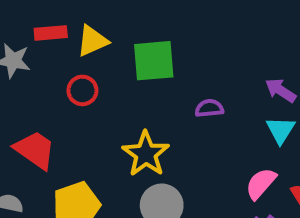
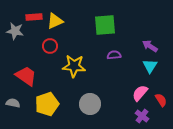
green square: (154, 61) -> (105, 25), moved
yellow star: (146, 154) -> (74, 66), moved, turned -30

